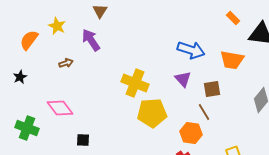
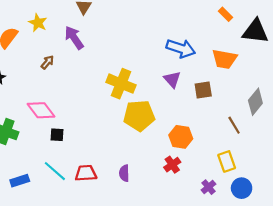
brown arrow: (66, 63) -> (47, 62), turned -32
brown line: (204, 112) -> (234, 125), moved
black square: (83, 140) -> (57, 135), moved

